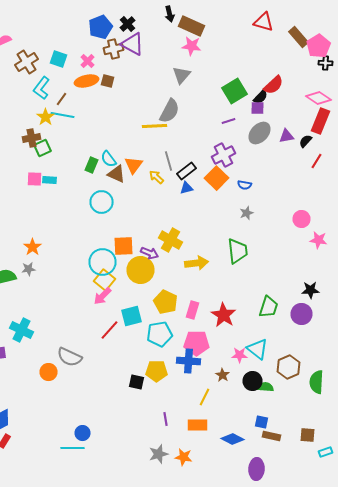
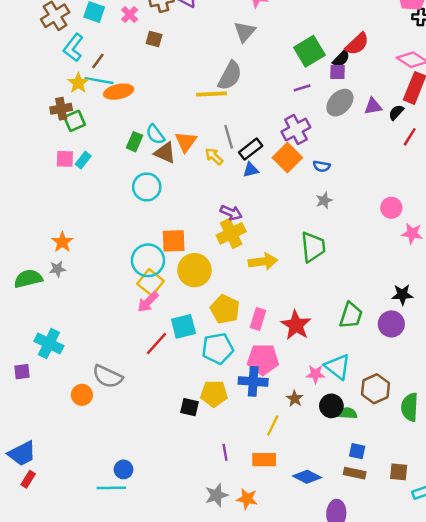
orange ellipse: (86, 81) -> (119, 92), moved
cyan rectangle: (50, 180) -> (83, 160), turned -56
yellow cross: (170, 240) -> (231, 233), turned 35
purple arrow: (150, 253) -> (231, 213), moved
blue square: (262, 422) -> (357, 451), moved

